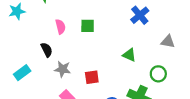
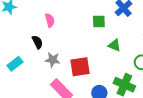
green square: (88, 26) -> (99, 21), moved
red square: (92, 77) -> (80, 67), size x1.5

